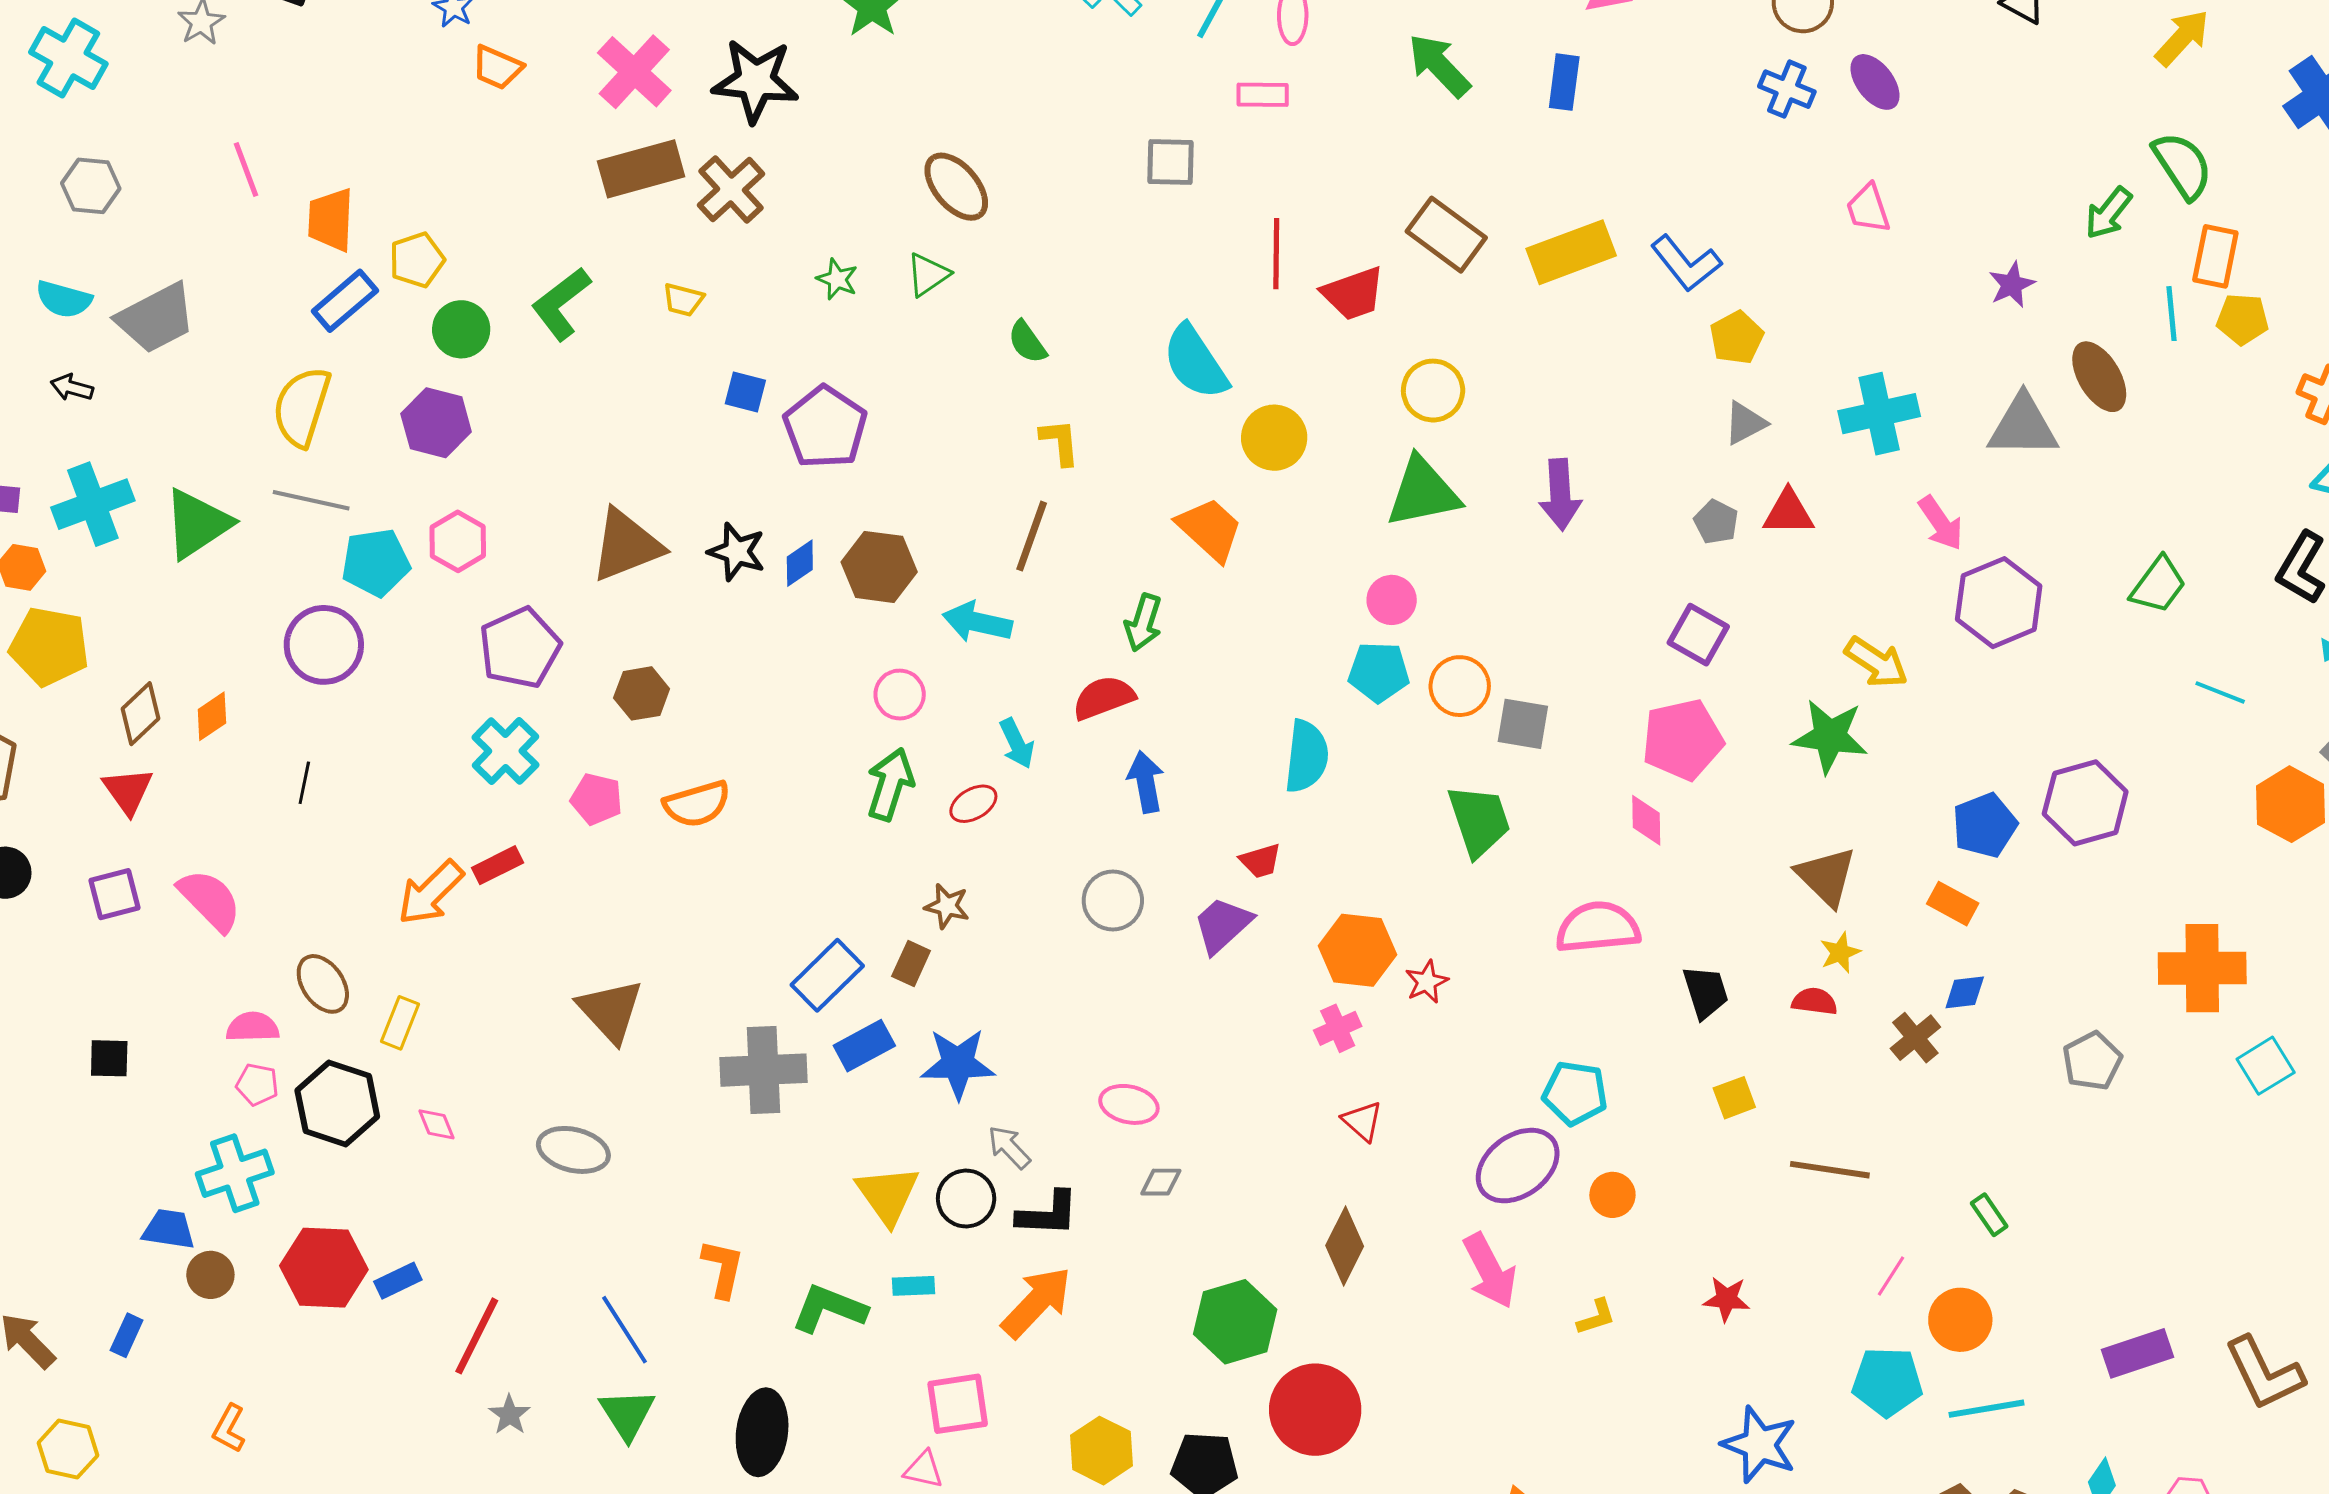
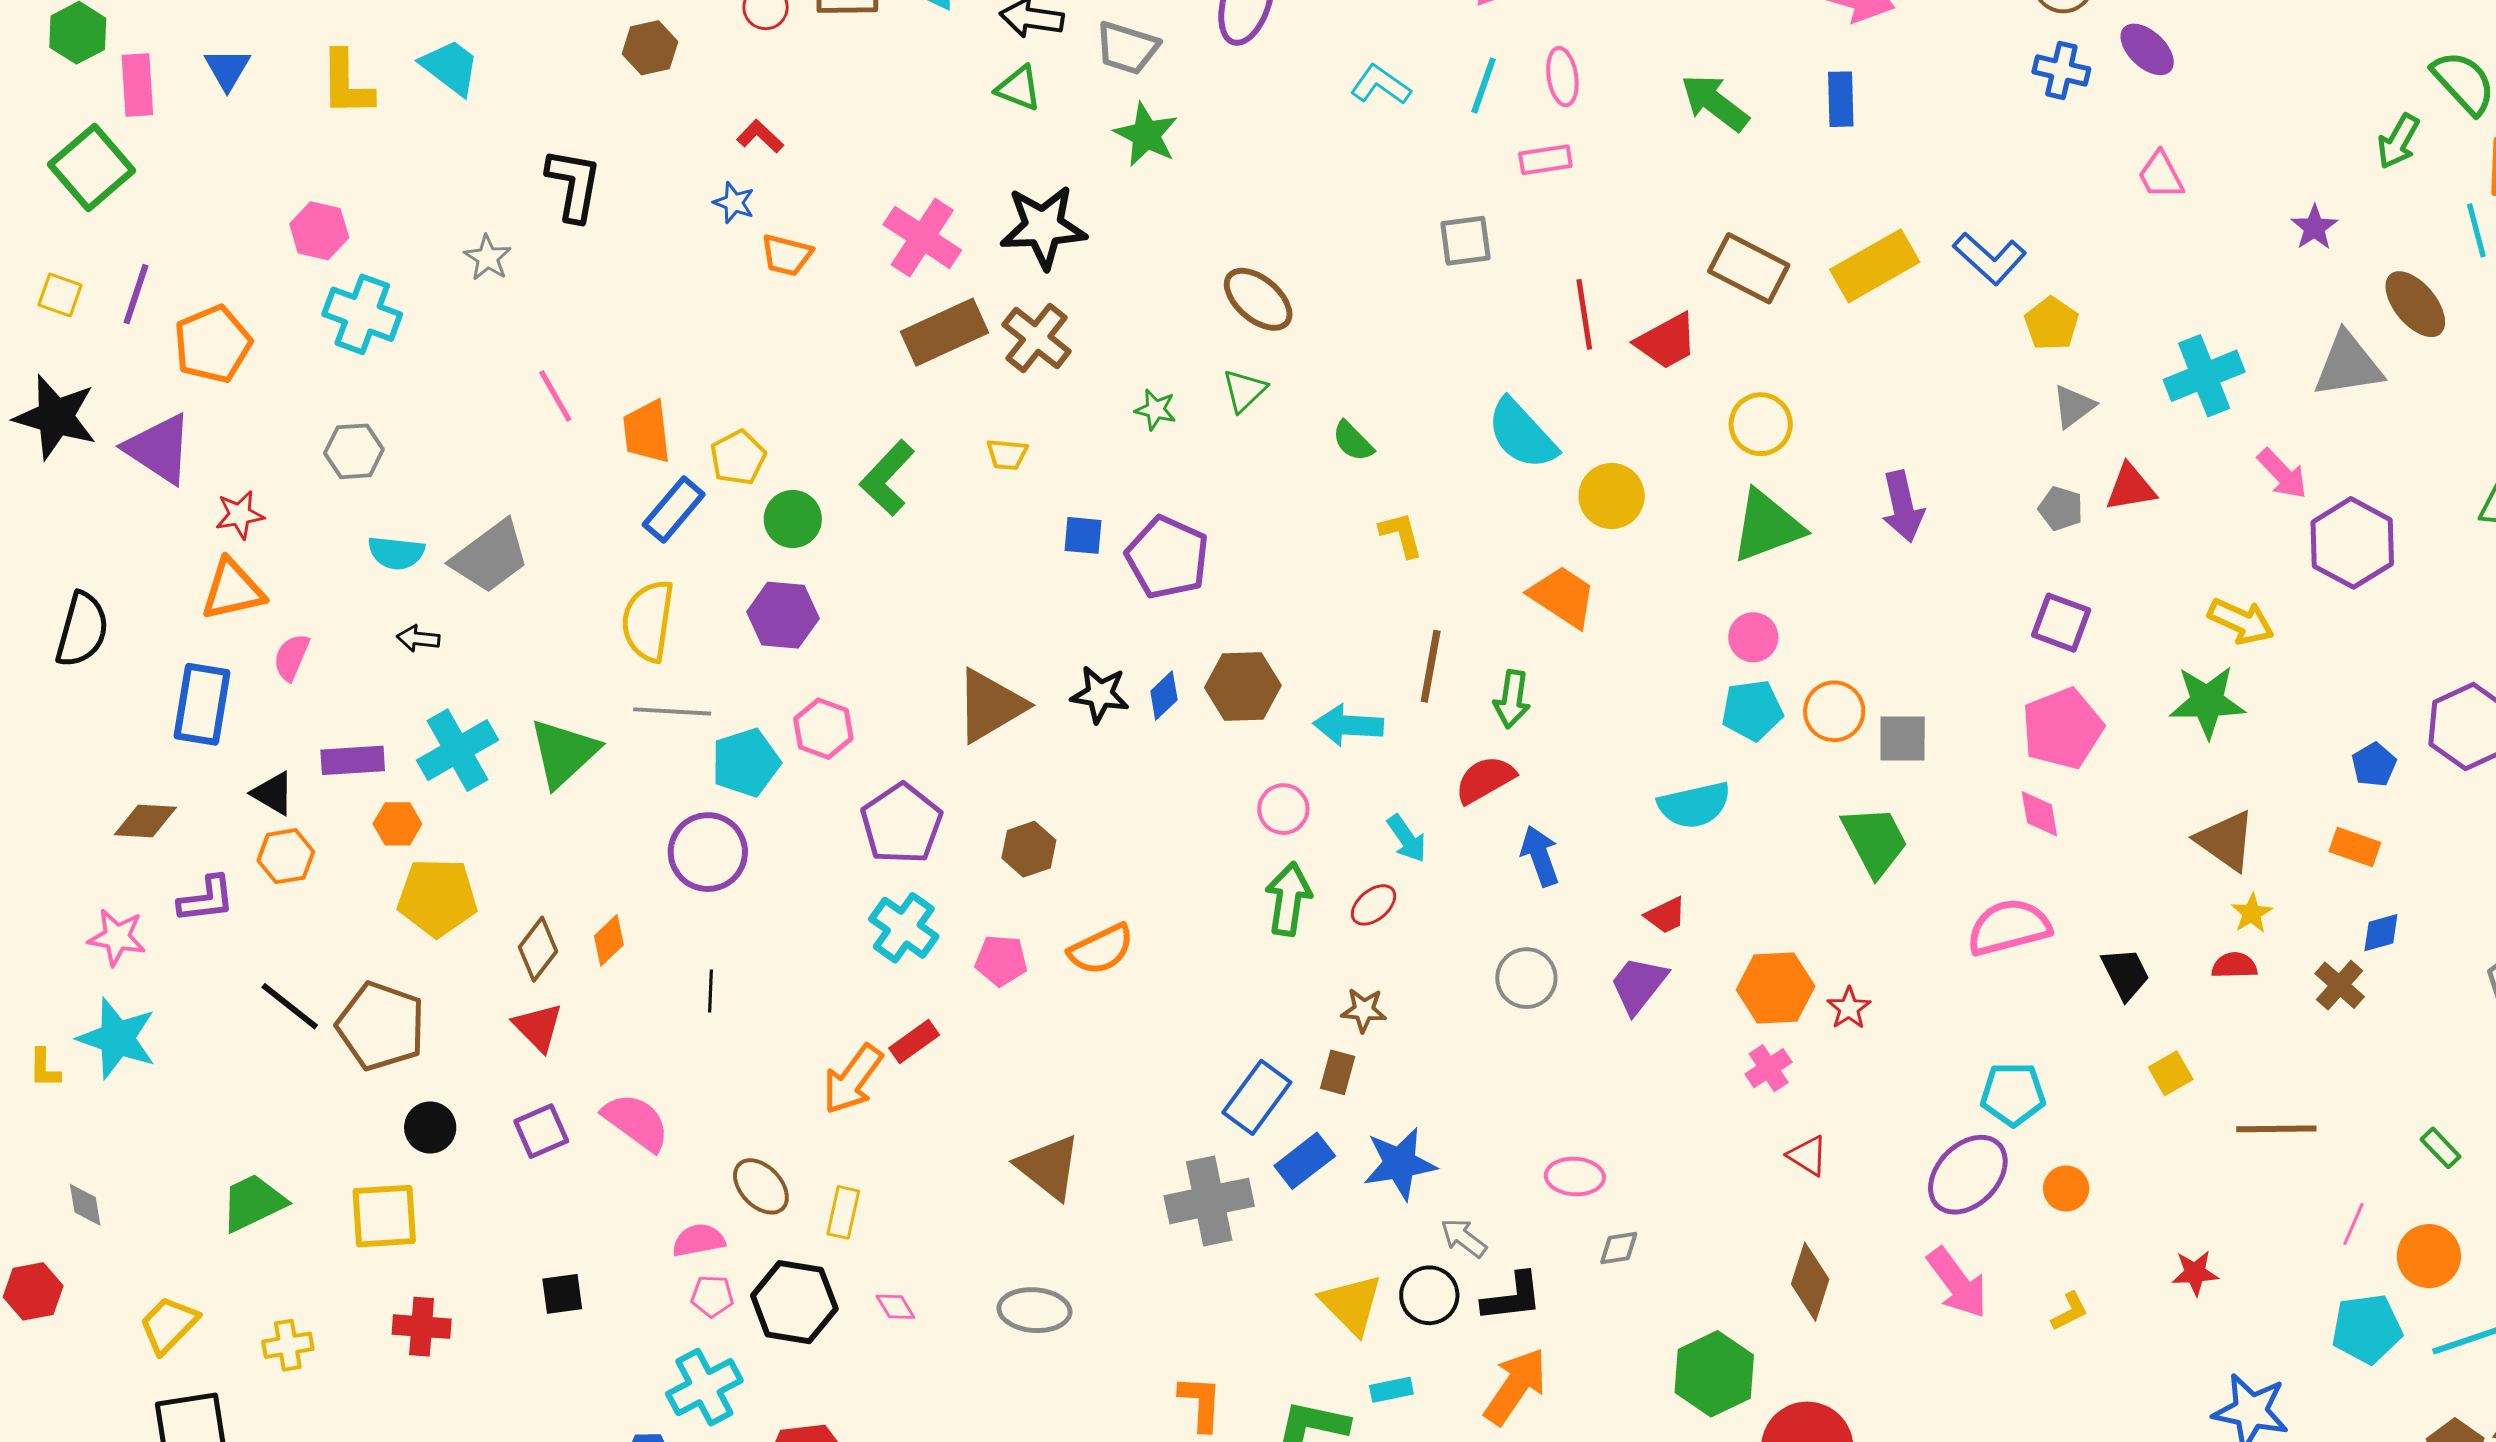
gray hexagon: (91, 186) -> (354, 451), moved
brown line: (1032, 536) -> (1431, 666), moved
cyan semicircle: (1306, 756) -> (1694, 805), turned 80
blue pentagon: (1985, 825) -> (2374, 765), size x0.7

